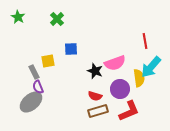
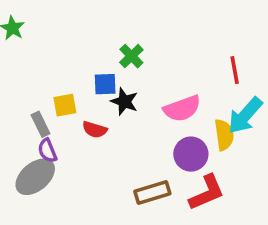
green cross: (57, 19) -> (131, 56), moved
black star: (95, 71) -> (124, 102), moved
red semicircle: (95, 96) -> (95, 130), moved

